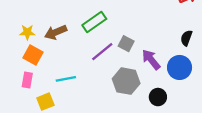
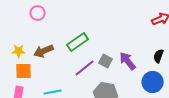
orange square: (33, 55) -> (24, 71), turned -30
purple arrow: (151, 60) -> (128, 61), moved

